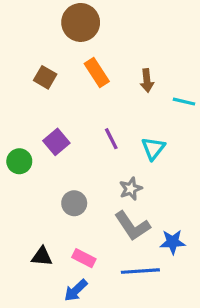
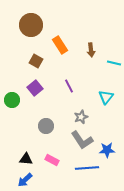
brown circle: (81, 22) -> (31, 25), moved
brown square: (45, 77) -> (36, 61), moved
cyan triangle: (153, 148) -> (106, 97), moved
blue arrow: (76, 290) -> (25, 180), moved

